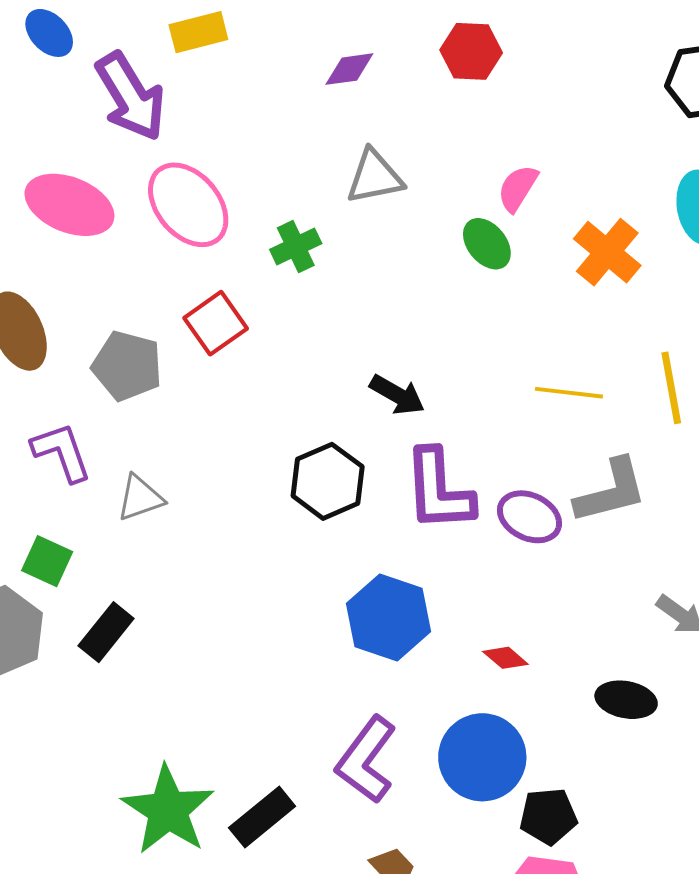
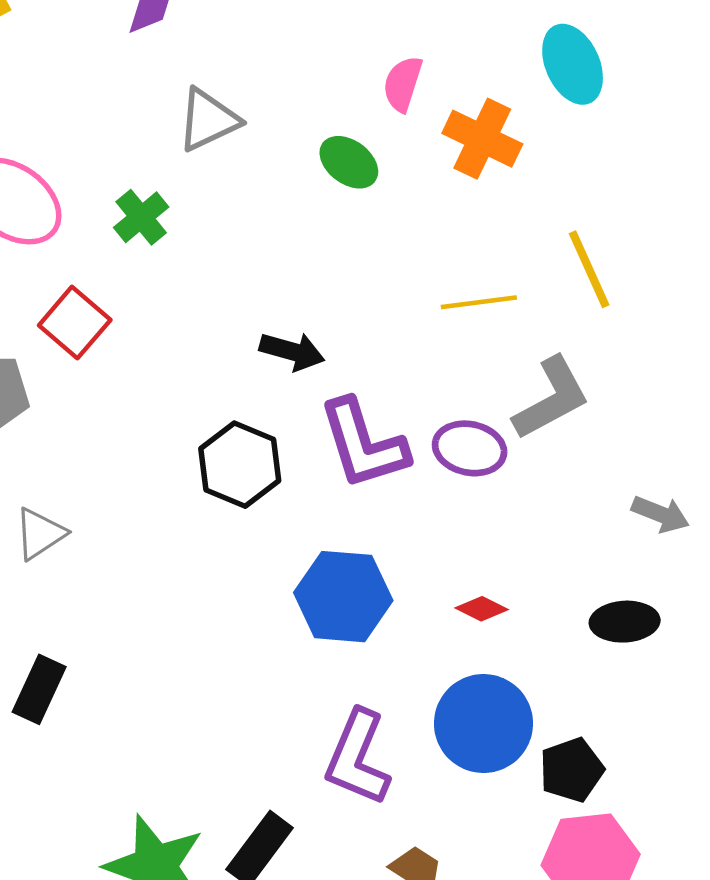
pink semicircle: (518, 188) -> (403, 84), moved

